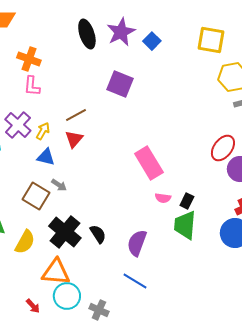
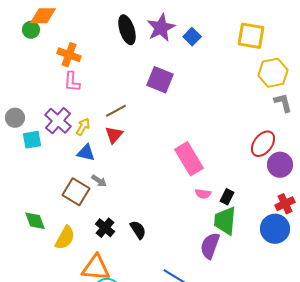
black cross: (65, 232) -> (105, 228), size x0.6
purple semicircle: (137, 243) -> (210, 246), moved

